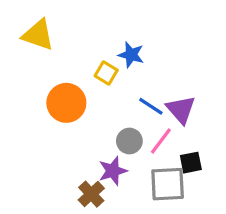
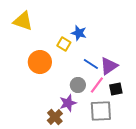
purple triangle: (181, 109) -> (109, 66), turned 36
black square: (191, 163) -> (116, 89), moved

